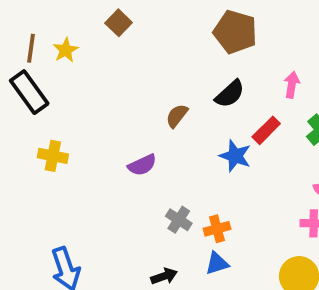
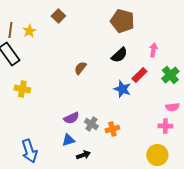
brown semicircle: (177, 116) -> (80, 68), moved
purple semicircle: (142, 165) -> (71, 118), moved
blue triangle: (217, 263) -> (68, 140), moved

